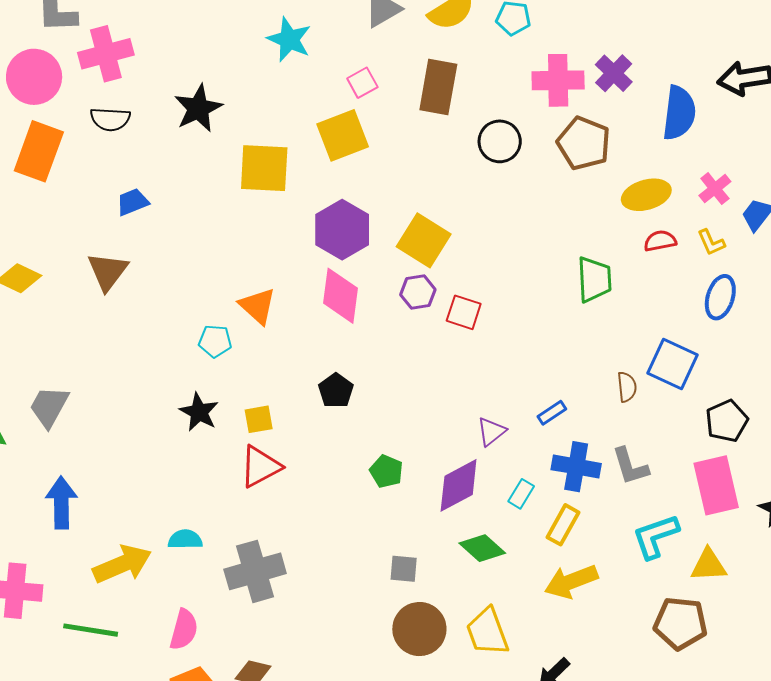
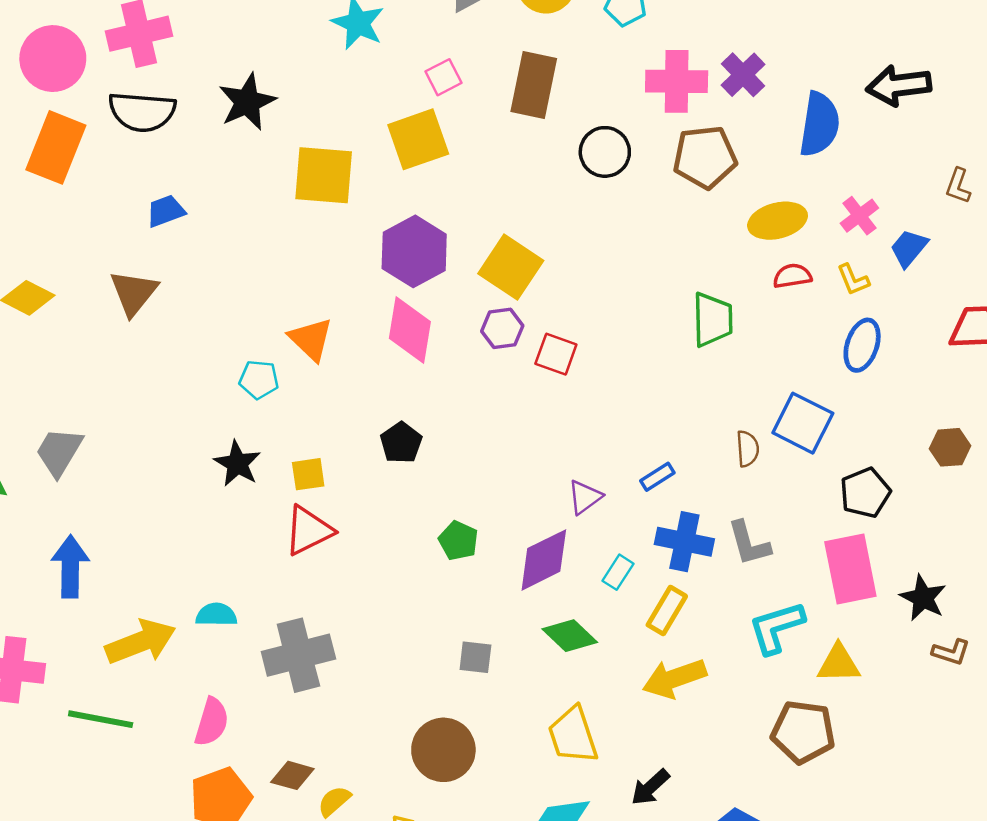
black semicircle: (110, 119) -> (142, 112), size x1.4
brown pentagon: (584, 143) -> (705, 157), turned -30
brown circle: (419, 629) -> (443, 750), moved

